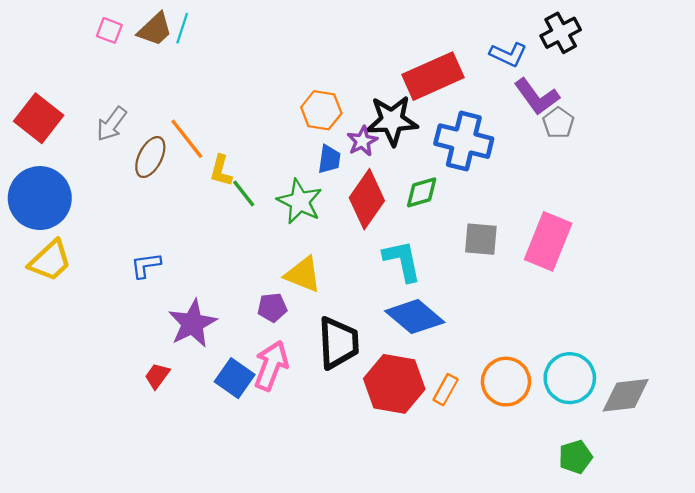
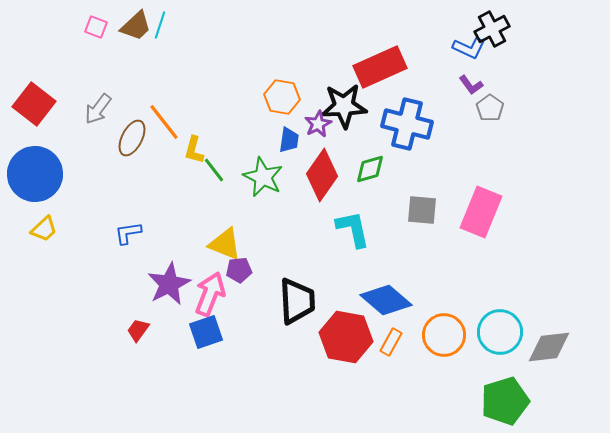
blue L-shape: (508, 54) -> (469, 48), moved
purple L-shape: (537, 97) -> (471, 85), size x0.6
yellow trapezoid: (50, 261) -> (44, 229), size x0.7
yellow triangle: (303, 274) -> (225, 244), moved
blue diamond: (415, 317) -> (386, 300), moved
pink arrow: (271, 366) -> (210, 294), moved
blue square: (235, 378) -> (206, 332), turned 36
green pentagon: (575, 457) -> (505, 401), size x1.6

